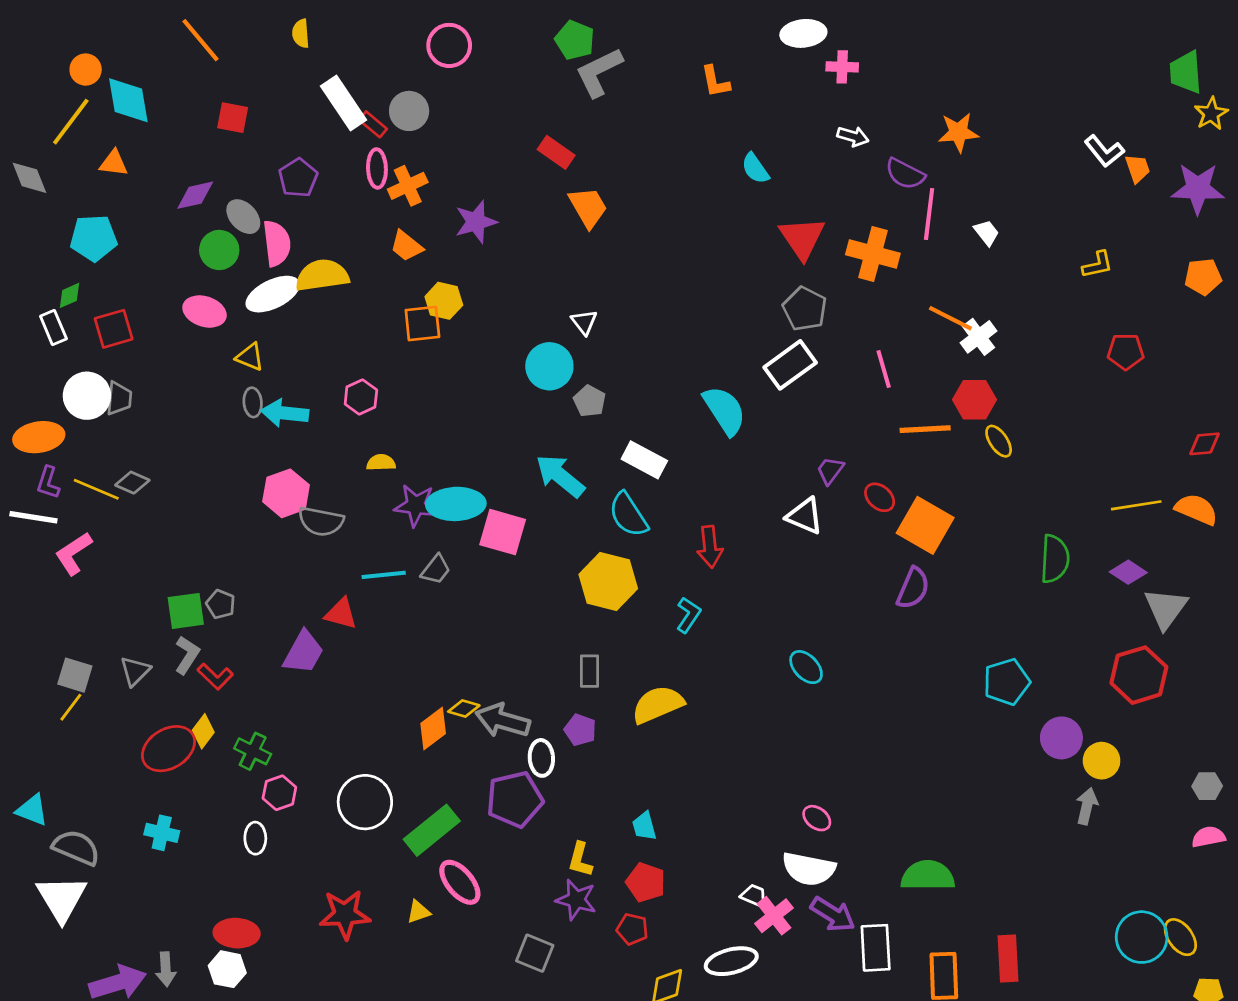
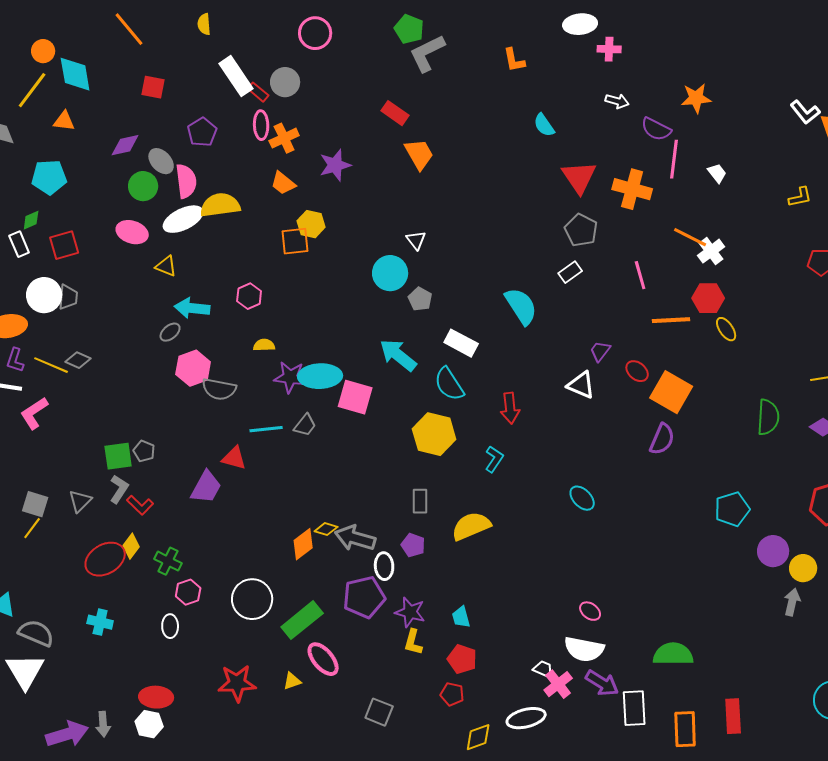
white rectangle: (790, 365) -> (570, 272), size x0.6
gray ellipse: (253, 402) -> (170, 332), moved, turned 55
purple star: (576, 900) -> (410, 612), moved

